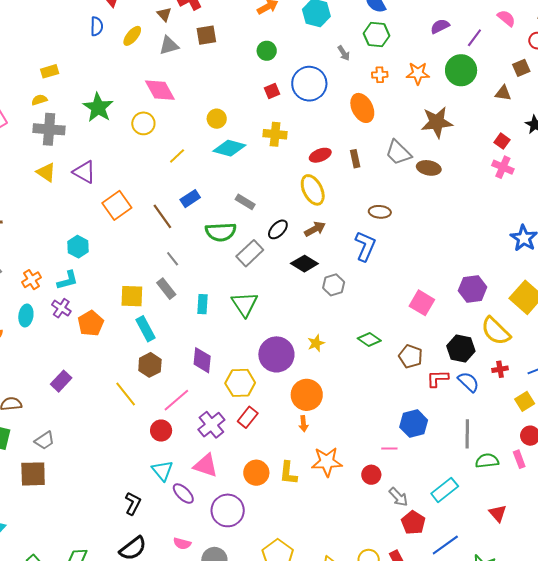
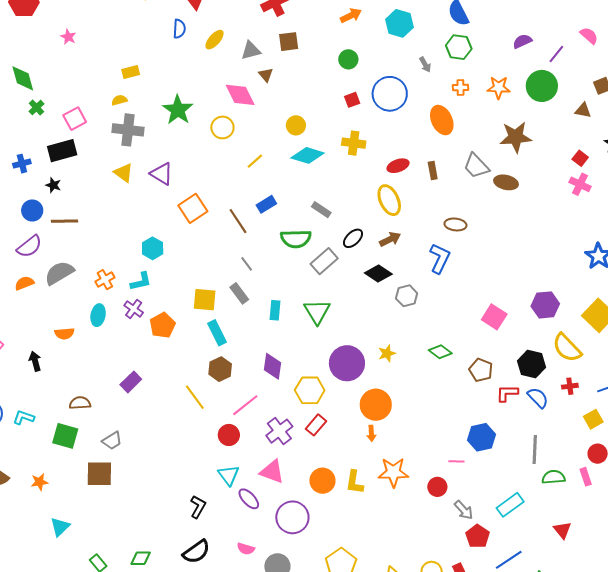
brown triangle: (164, 14) -> (266, 75), moved

